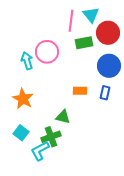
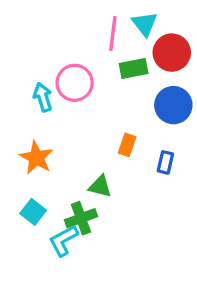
orange rectangle: (80, 91) -> (127, 145), turned -72
blue rectangle: (105, 93) -> (165, 162), moved

